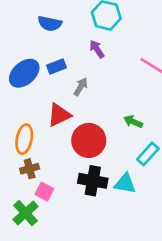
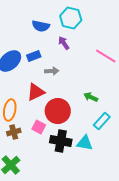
blue semicircle: (50, 23) -> (41, 26), moved
gray arrow: (81, 87) -> (52, 71), turned 56
pink square: (44, 192) -> (39, 127), moved

